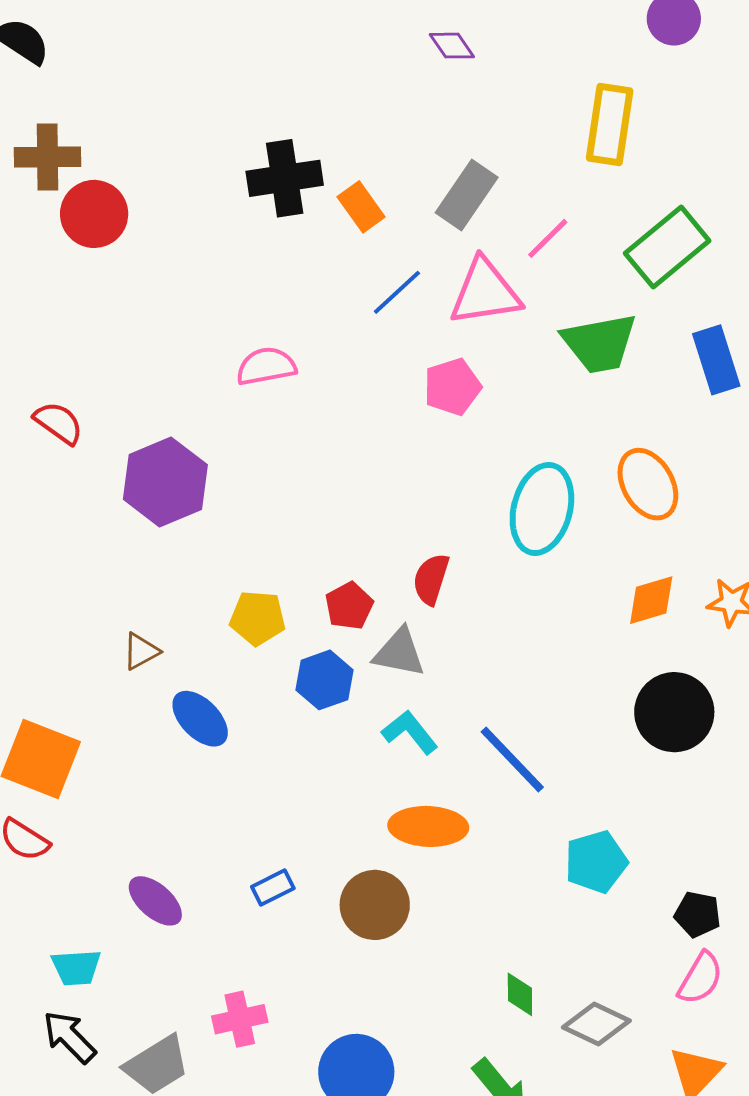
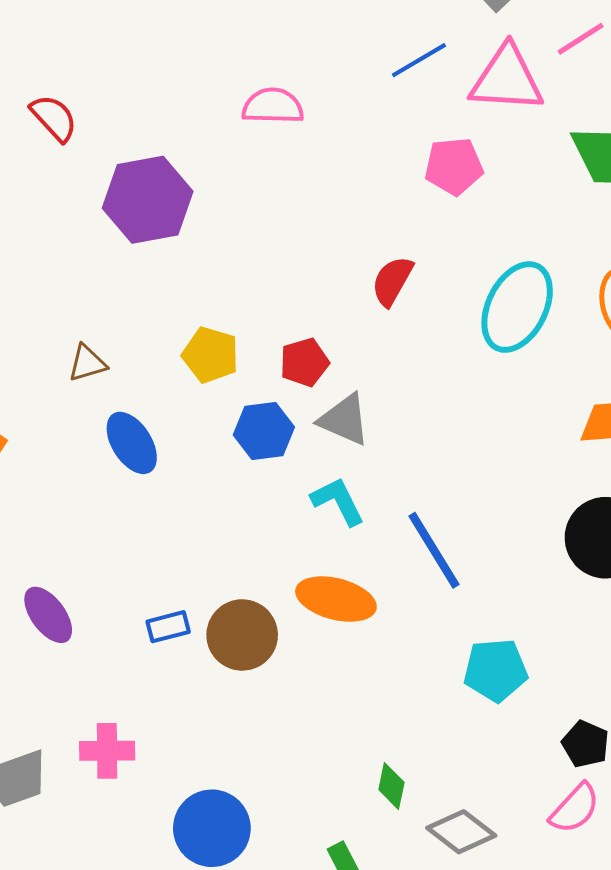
red semicircle: (431, 579) -> (392, 281), moved
brown circle: (375, 905) -> (242, 635), moved

